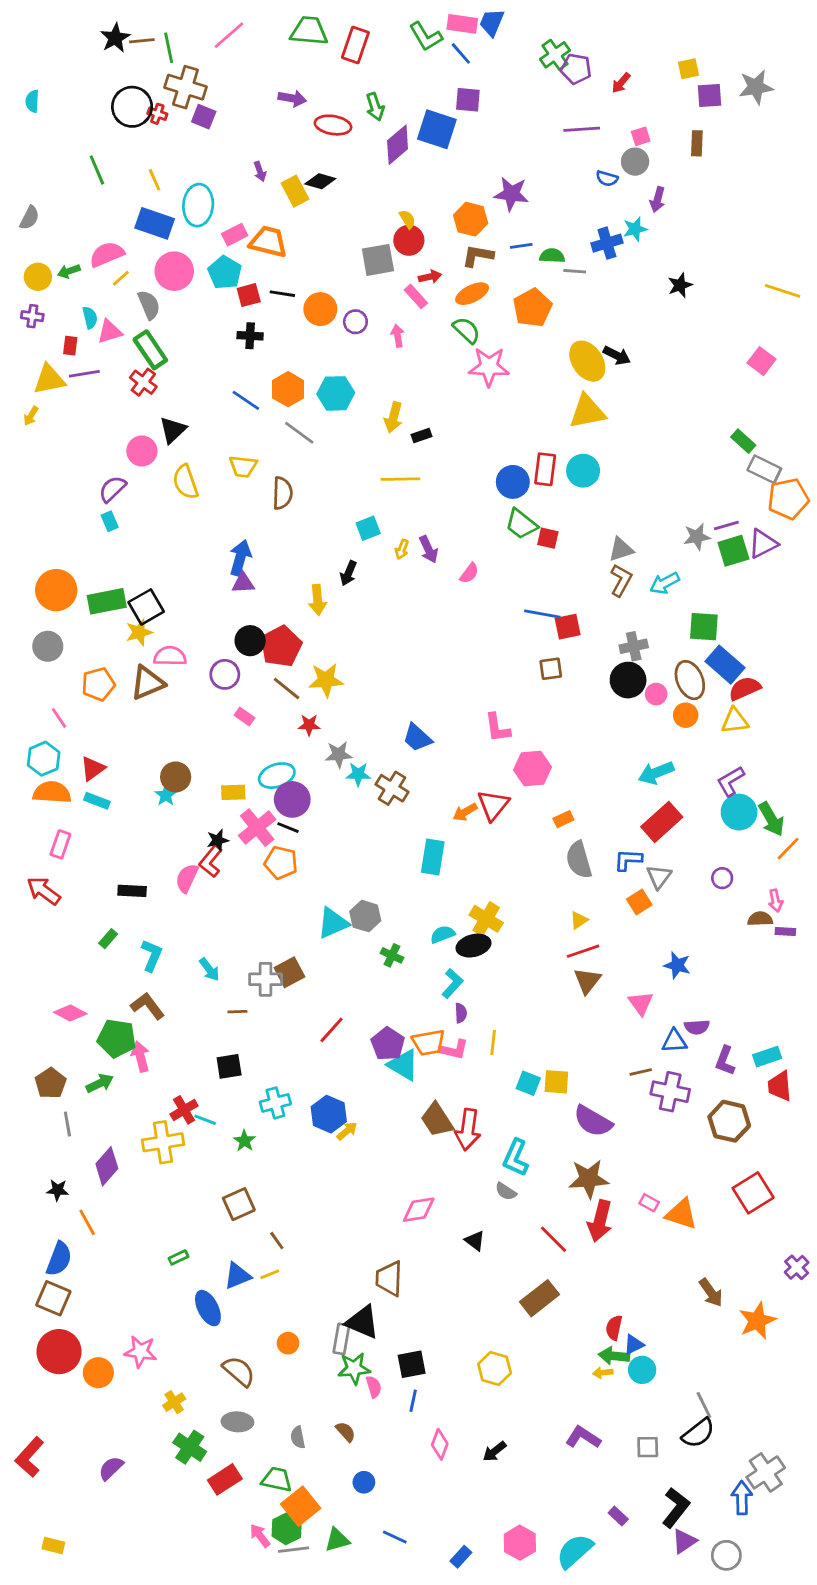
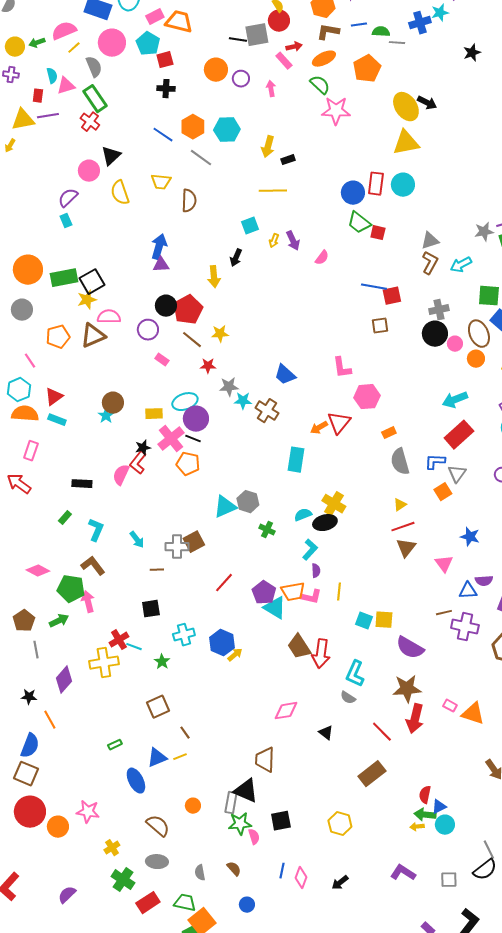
black line: (282, 294) -> (238, 40), moved
yellow star: (326, 680) -> (220, 334), size x0.7
blue line: (413, 1401) -> (282, 871), moved

